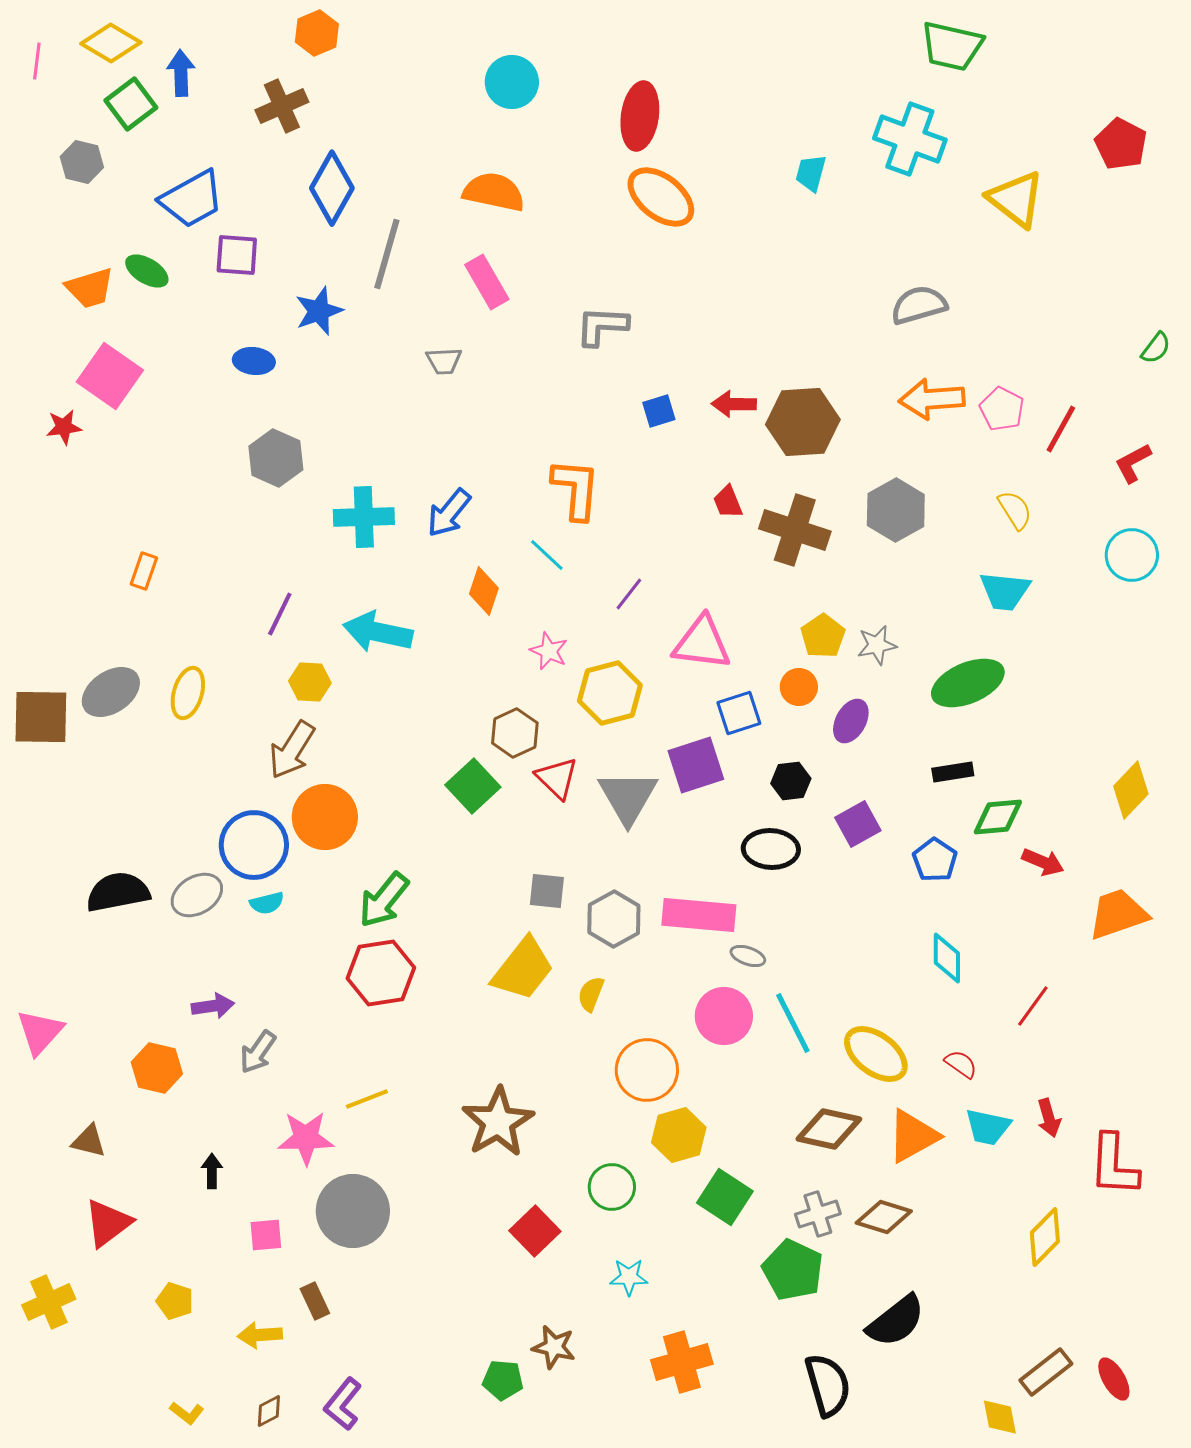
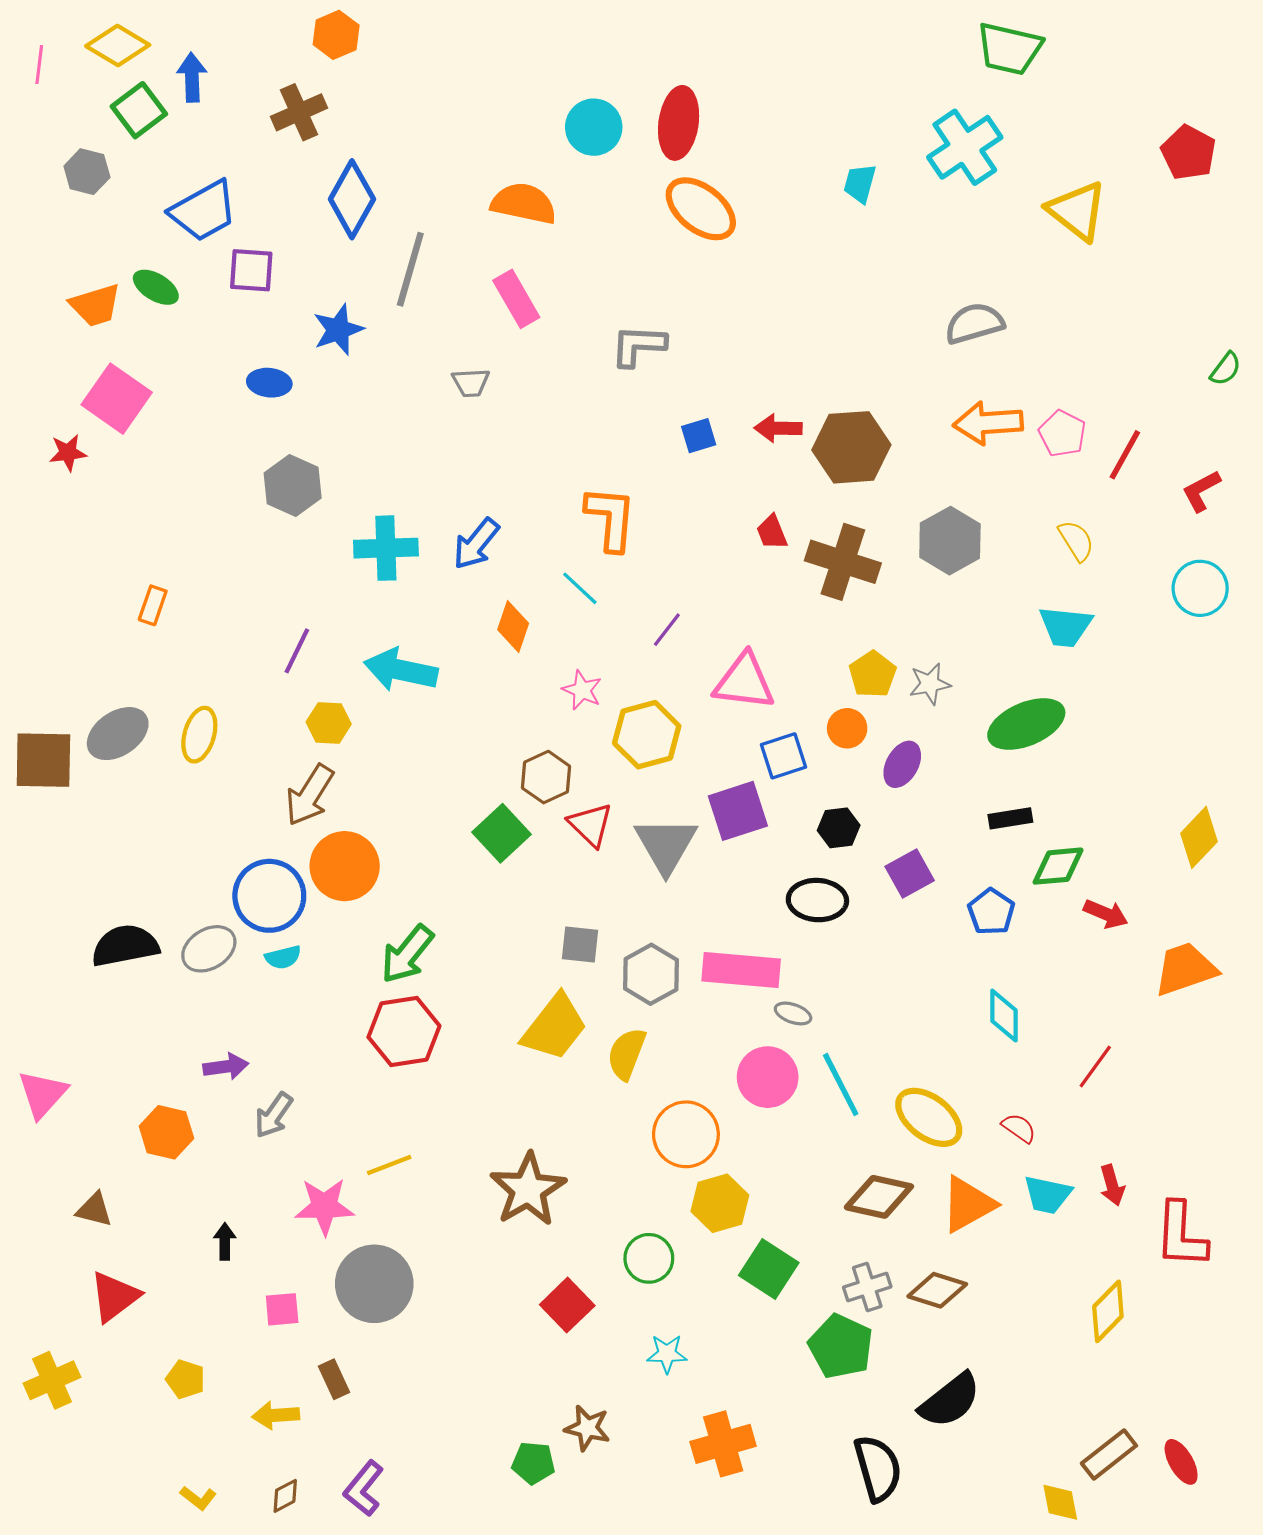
cyan circle: (512, 82) -> (594, 127), moved
cyan cross: (910, 139) -> (965, 147), turned 36
yellow semicircle: (591, 994) -> (627, 1054), size x1.4

